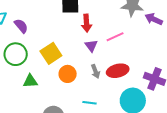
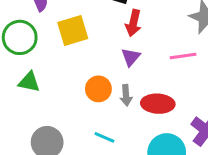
pink line: (115, 37) -> (183, 56), moved
yellow square: (51, 53) -> (73, 31), moved
orange circle: (68, 74) -> (98, 89), moved

